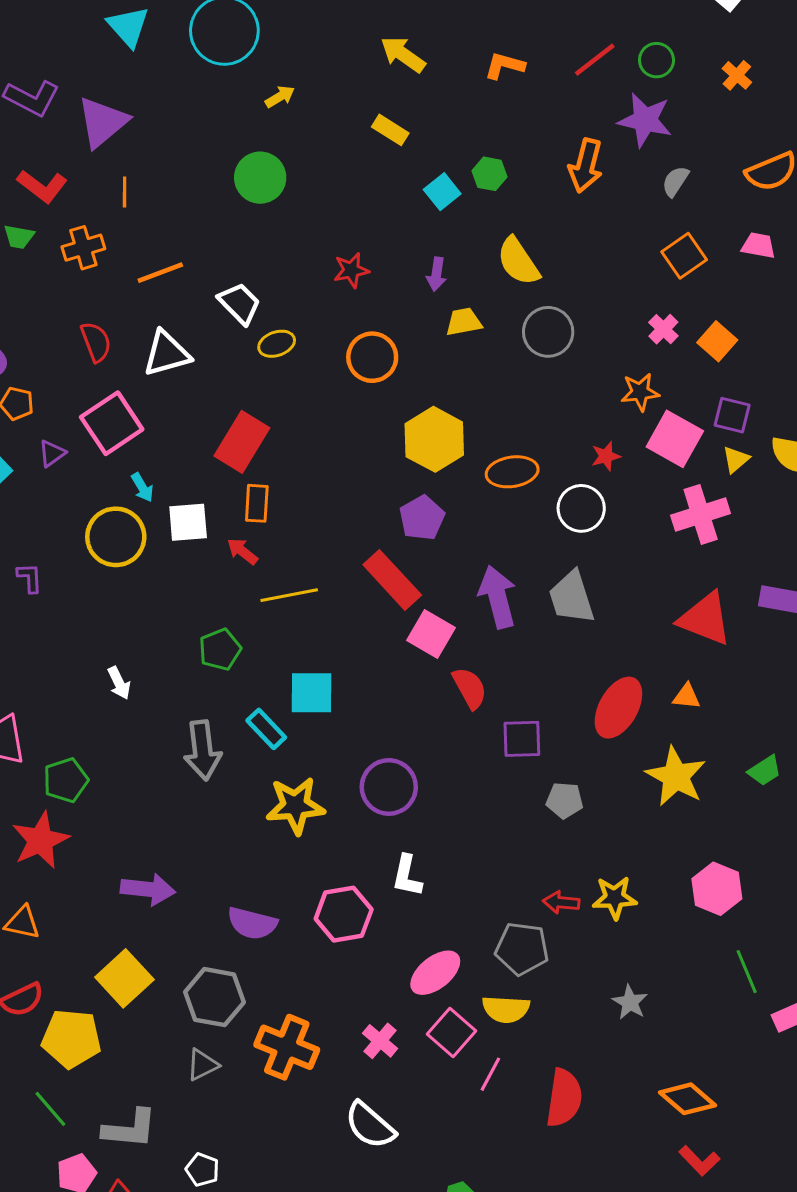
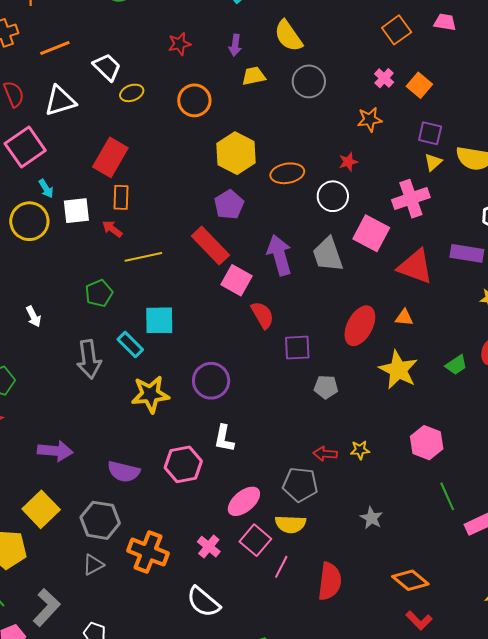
pink square: (675, 439) -> (371, 233), moved
yellow star: (615, 898) -> (360, 450), size x0.7
gray L-shape: (130, 1129) -> (47, 607), turned -51

